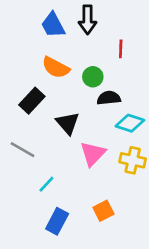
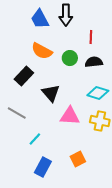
black semicircle: (109, 98) -> (94, 62), moved
pink triangle: (93, 154) -> (70, 116), turned 50

